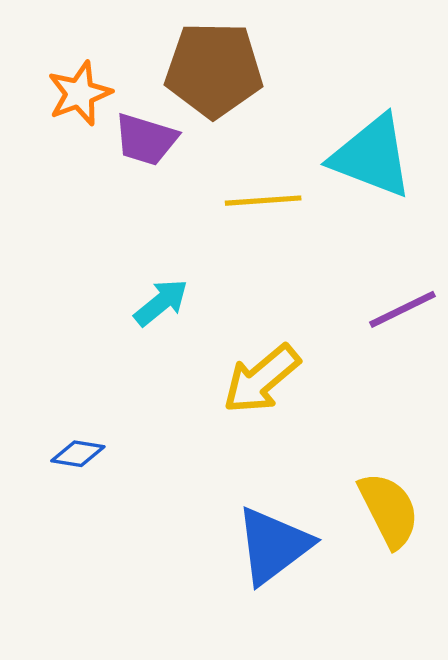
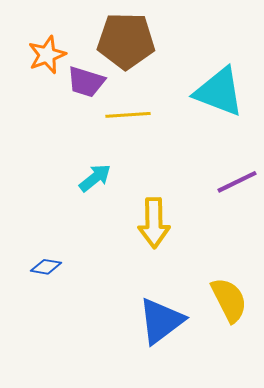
yellow line: (263, 201) -> (128, 115), moved
yellow arrow: (261, 379) -> (154, 223), turned -51

